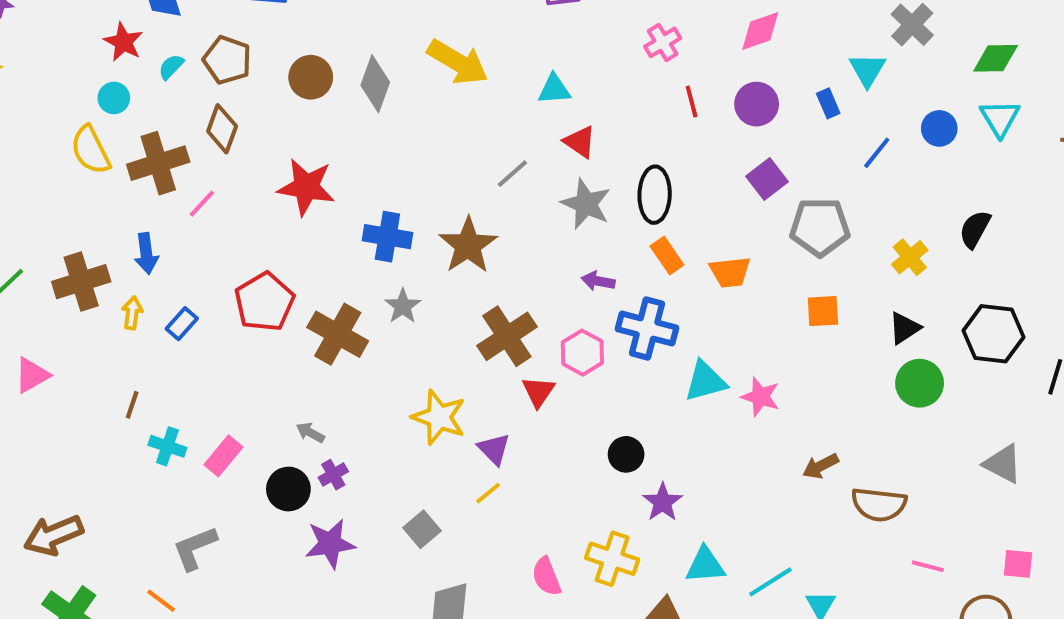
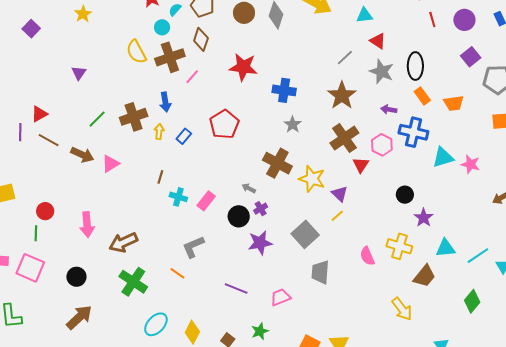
cyan circle: (114, 98) -> (162, 27), moved
brown star: (468, 245) -> (342, 95), moved
brown cross: (338, 334) -> (277, 163), moved
gray square: (422, 529) -> (305, 234), size x1.5

